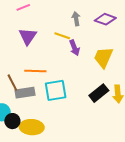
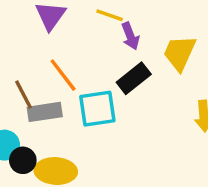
orange line: (35, 71) -> (63, 75), turned 50
black rectangle: (99, 93) -> (134, 78), moved

